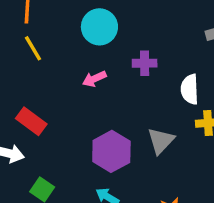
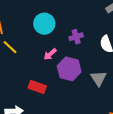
red rectangle: (31, 121) -> (37, 87), moved
purple hexagon: (111, 151) -> (69, 69), moved

